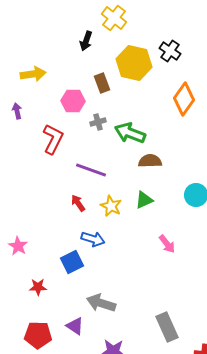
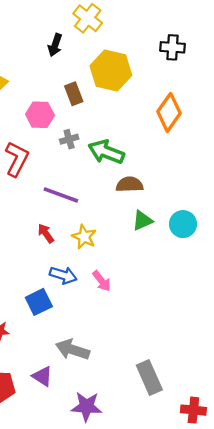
black cross: (170, 51) -> (173, 47), moved, turned -30
green triangle: (144, 200) -> (142, 221), moved
pink arrow: (167, 244) -> (102, 281), moved

